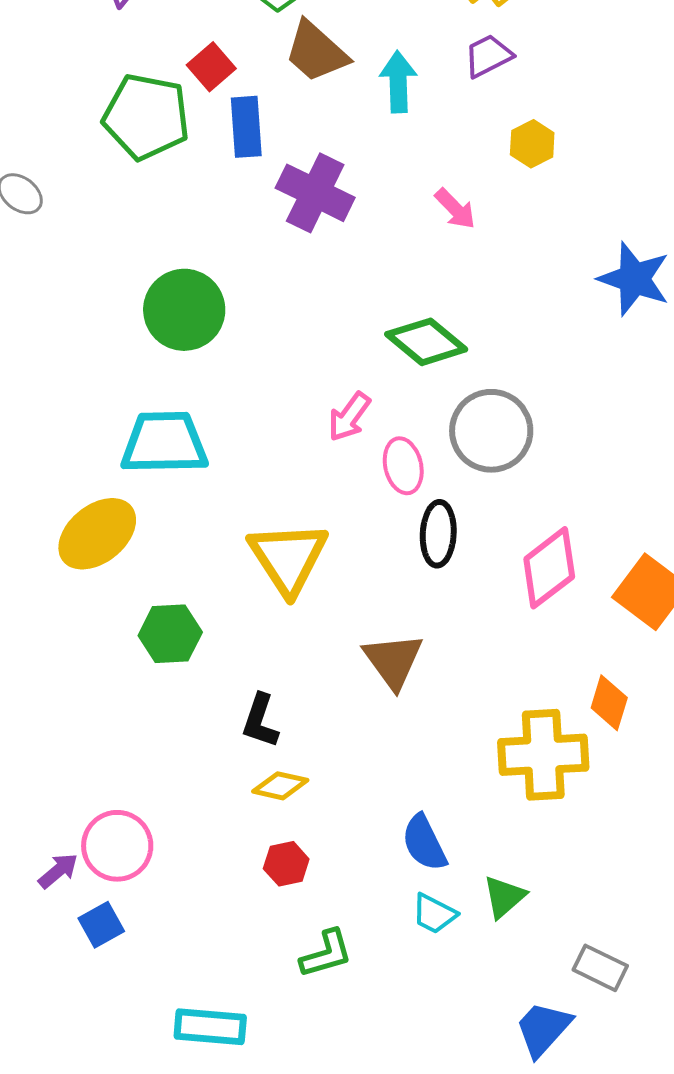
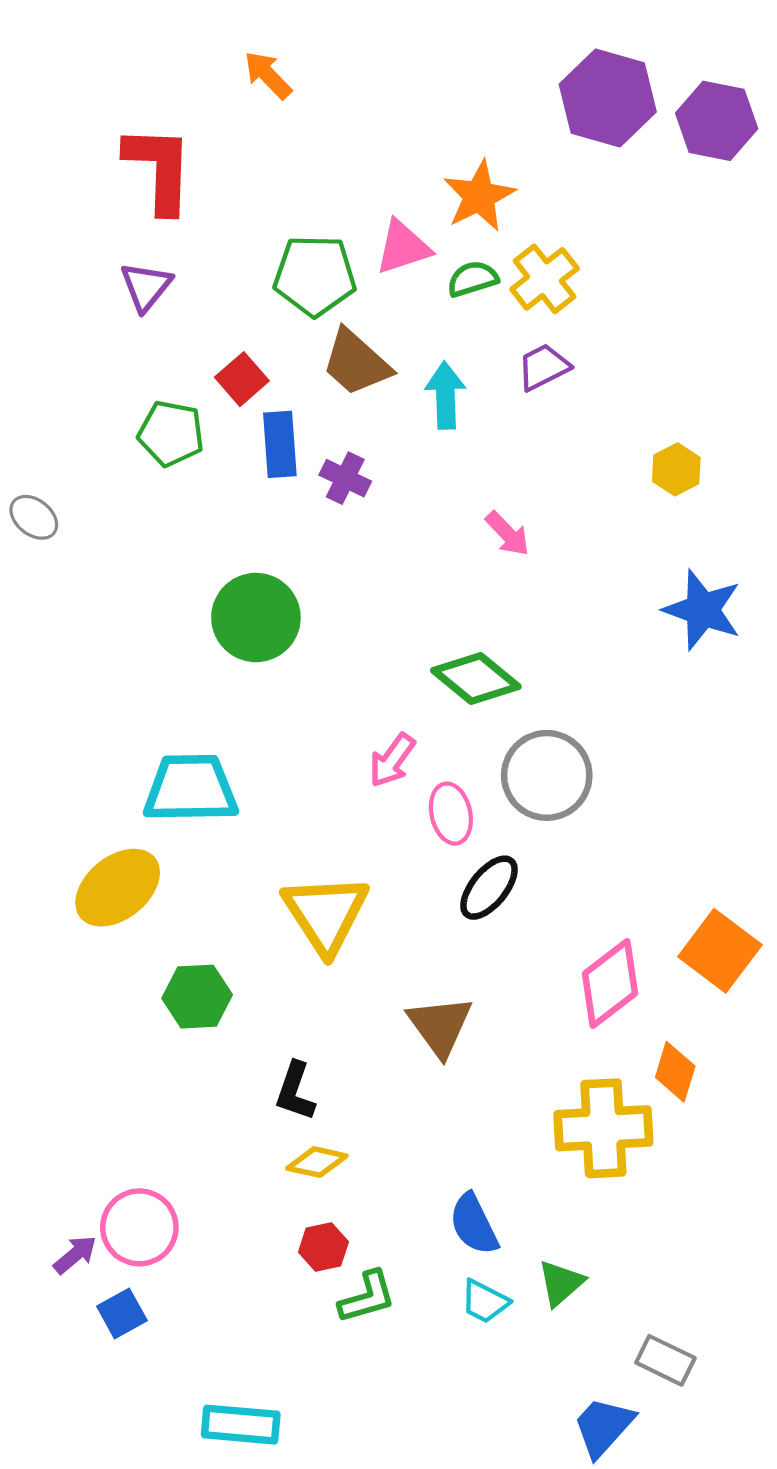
green pentagon: (146, 117) -> (171, 433), size x0.7
yellow hexagon: (532, 144) -> (676, 469), moved
purple cross: (315, 193) -> (345, 478), moved, size x0.6
green circle: (184, 310) -> (256, 618), moved
black ellipse: (438, 534) -> (489, 888), turned 36
pink diamond: (549, 568) -> (610, 983), moved
green L-shape: (326, 954) -> (367, 1297), moved

